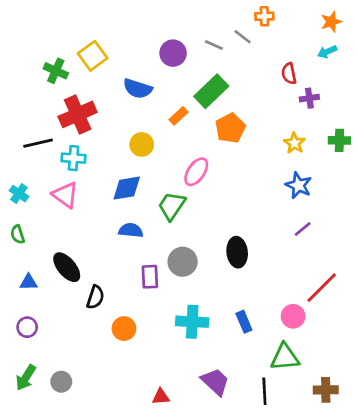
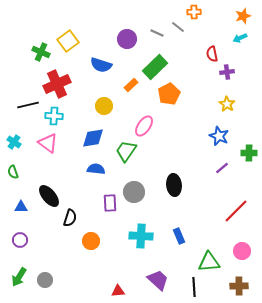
green cross: (339, 140) -> (249, 153), moved
yellow star: (294, 143) -> (227, 104), moved
pink circle: (293, 316) -> (242, 251), moved

